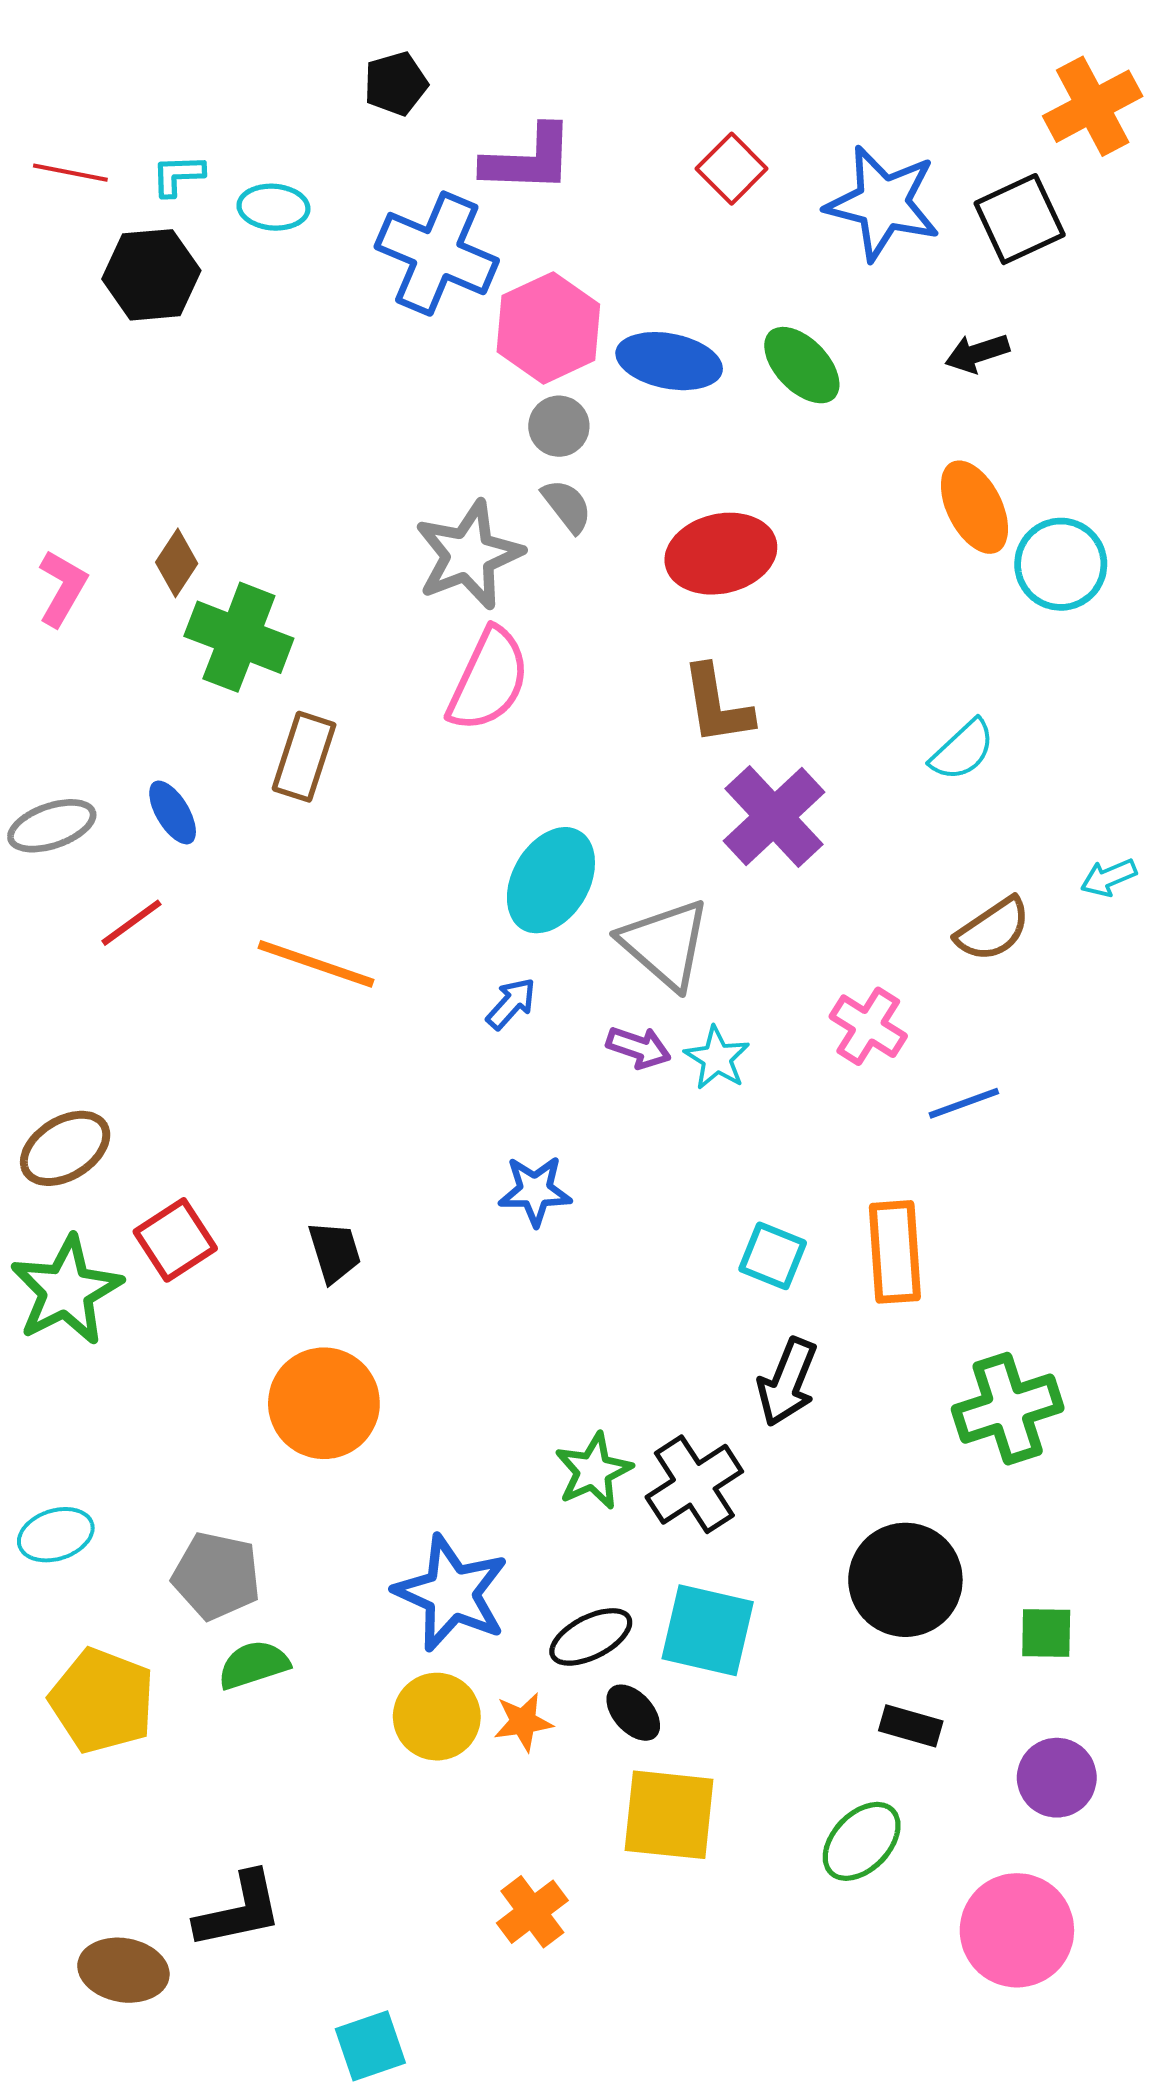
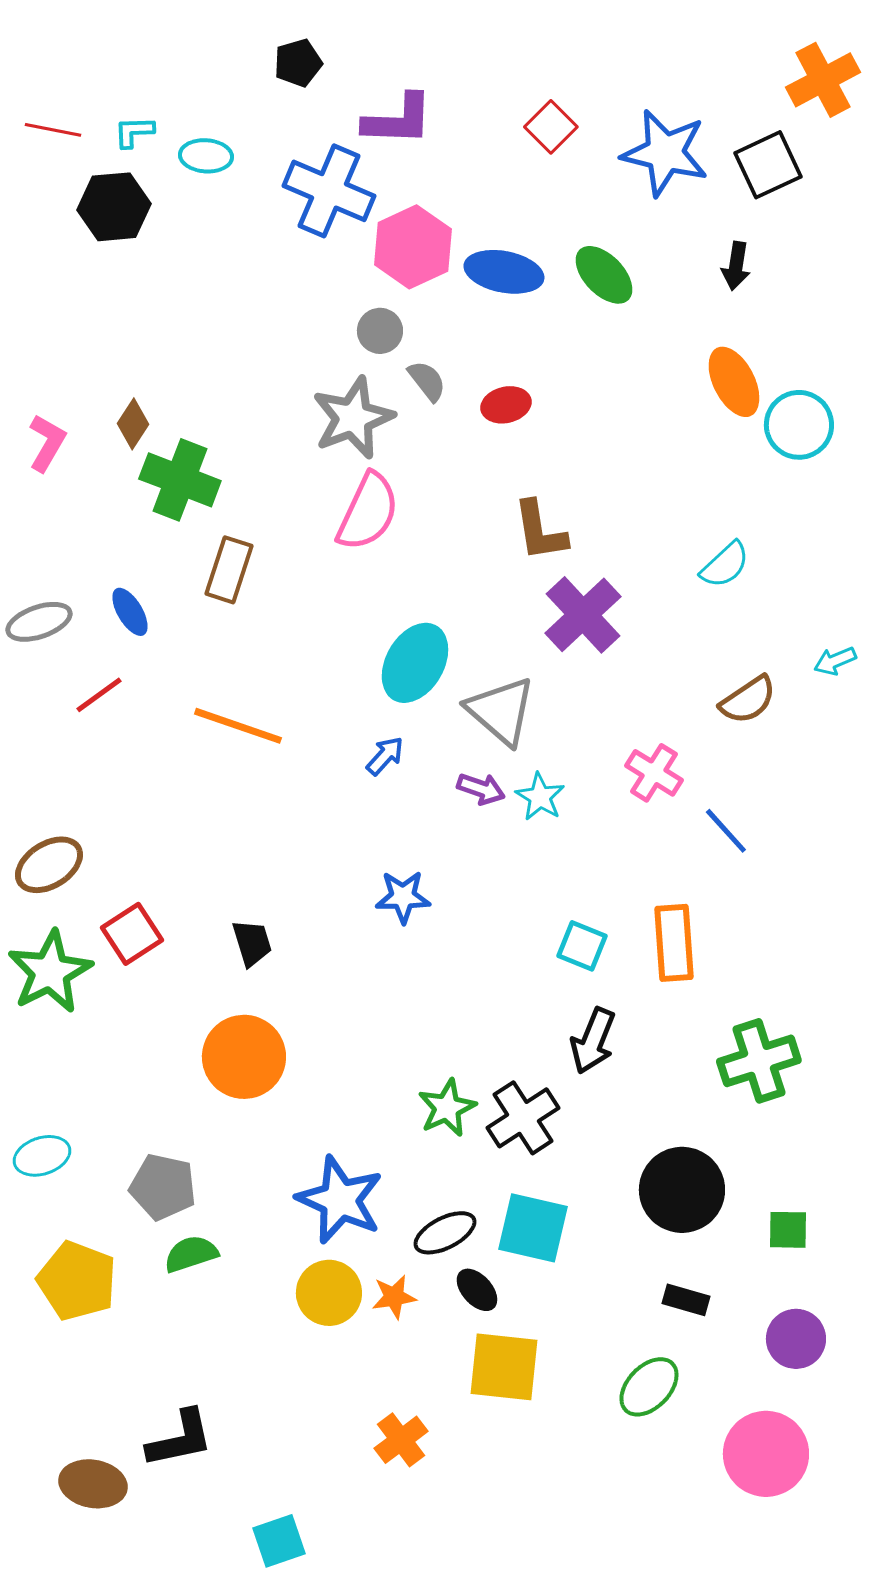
black arrow: (977, 353) -> (736, 266), turned -63
gray circle: (559, 426) -> (380, 331), moved
red ellipse: (721, 554) -> (506, 405), moved, size x0.6
blue line: (964, 1103) -> (726, 831), turned 68

